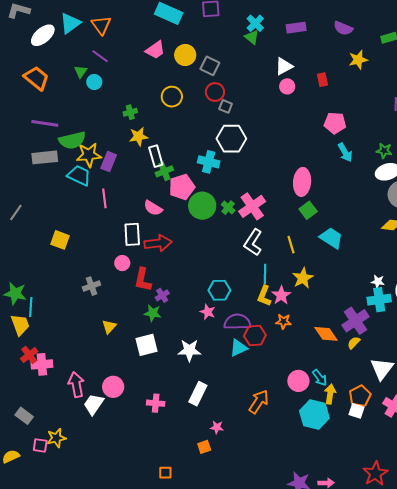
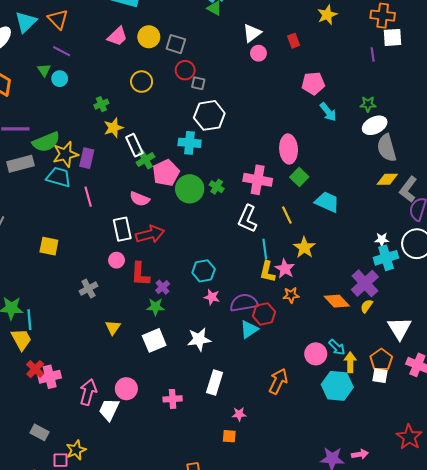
pink cross: (252, 206) -> (258, 180), moved, turned -36
cyan hexagon: (219, 290) -> (204, 271), moved
pink arrow: (76, 385) -> (88, 392), turned 35
orange square: (204, 447) -> (229, 436), turned 32

